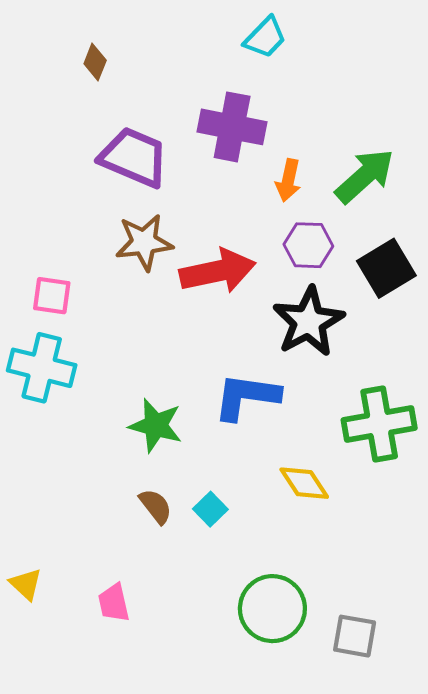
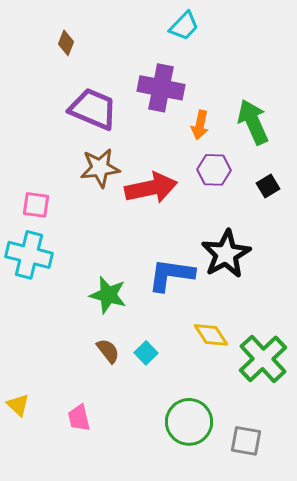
green arrow: (365, 176) -> (253, 122), turned -72
black square: (386, 268) -> (268, 186), size x0.6
black star: (308, 322) -> (226, 254), moved
green cross: (379, 424) -> (263, 359), moved, turned -33

